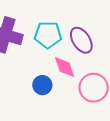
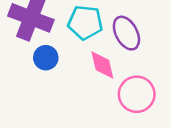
blue circle: (42, 85) -> (46, 58), moved

